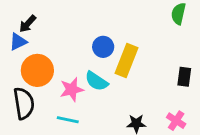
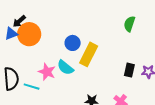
orange circle: (37, 70) -> (29, 34), moved
pink star: (72, 89) -> (47, 72), turned 30
cyan line: (68, 120) -> (32, 87), moved

